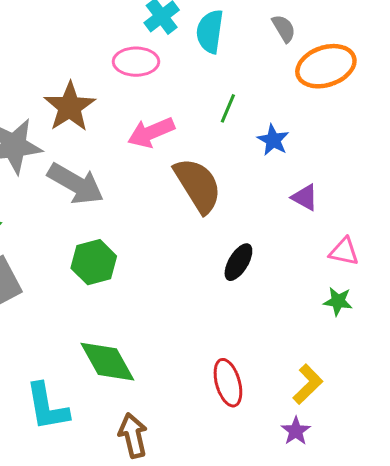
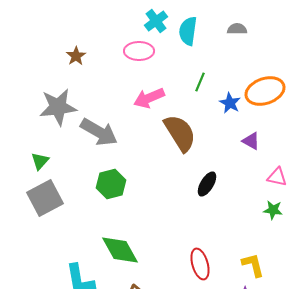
gray semicircle: (284, 28) -> (237, 29), turned -60
orange ellipse: (326, 66) -> (265, 91), moved
brown star: (70, 107) -> (76, 56), moved, size x0.6
yellow L-shape: (308, 384) -> (253, 265), turned -60

